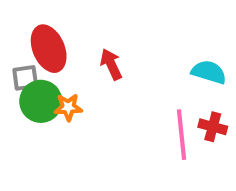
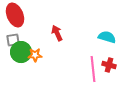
red ellipse: (49, 49) -> (15, 15), moved

